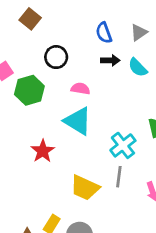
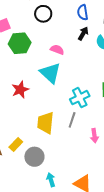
black circle: (56, 57) -> (43, 14), moved
black arrow: (110, 60) -> (83, 34), turned -72
yellow trapezoid: (85, 188) -> (46, 123), turned 60

